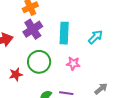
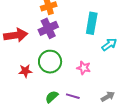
cyan rectangle: (64, 33) -> (92, 23), moved

